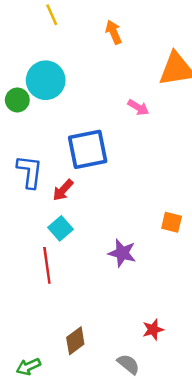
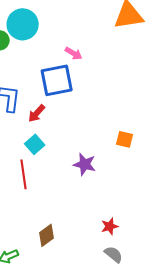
pink arrow: (138, 107) -> (74, 53), moved
gray semicircle: (128, 364) -> (114, 254), moved

